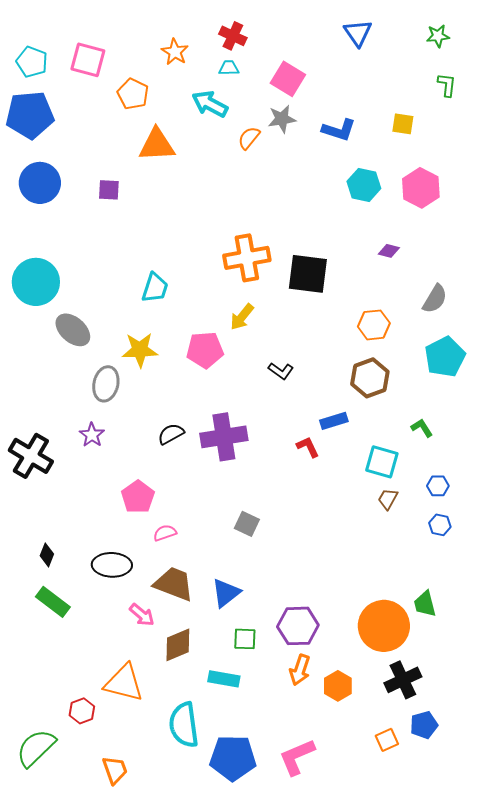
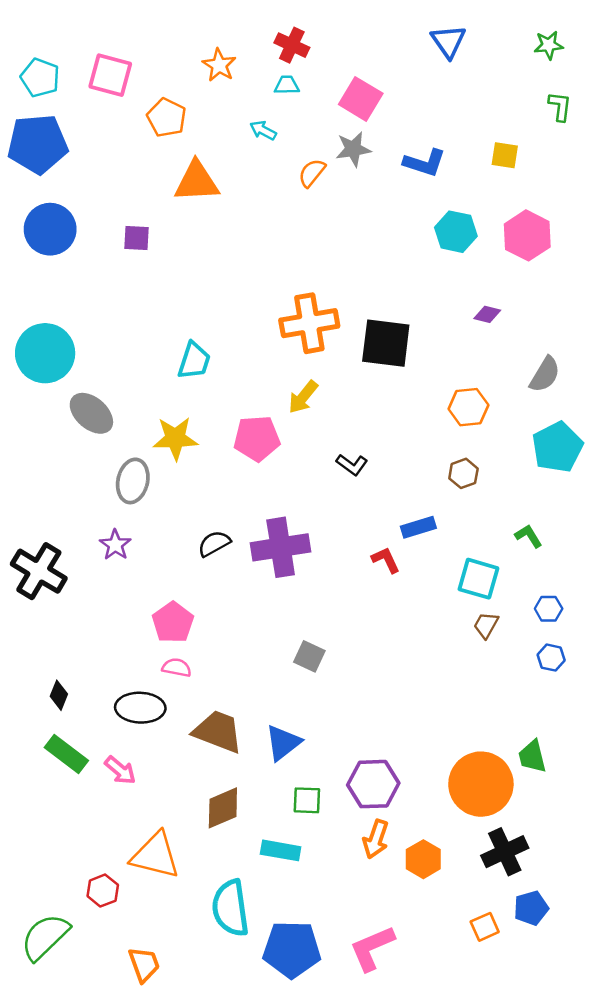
cyan arrow: (210, 104) -> (263, 130), size x0.6
brown hexagon: (370, 378) -> (463, 473), size x0.6
pink semicircle: (165, 533) -> (177, 668), moved, turned 30
pink arrow: (142, 615) -> (120, 770), moved

